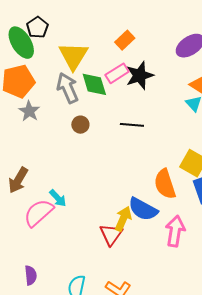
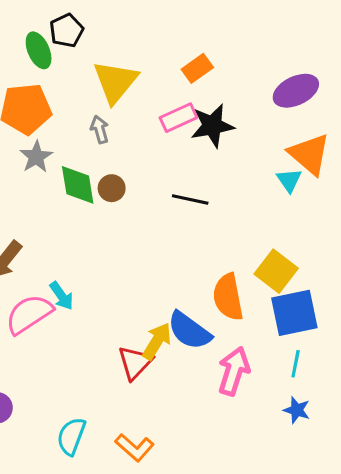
green ellipse: (21, 43) -> (39, 50), size x0.7
green diamond: (94, 84) -> (78, 185), moved
gray arrow: (68, 88) -> (100, 129), size x0.6

